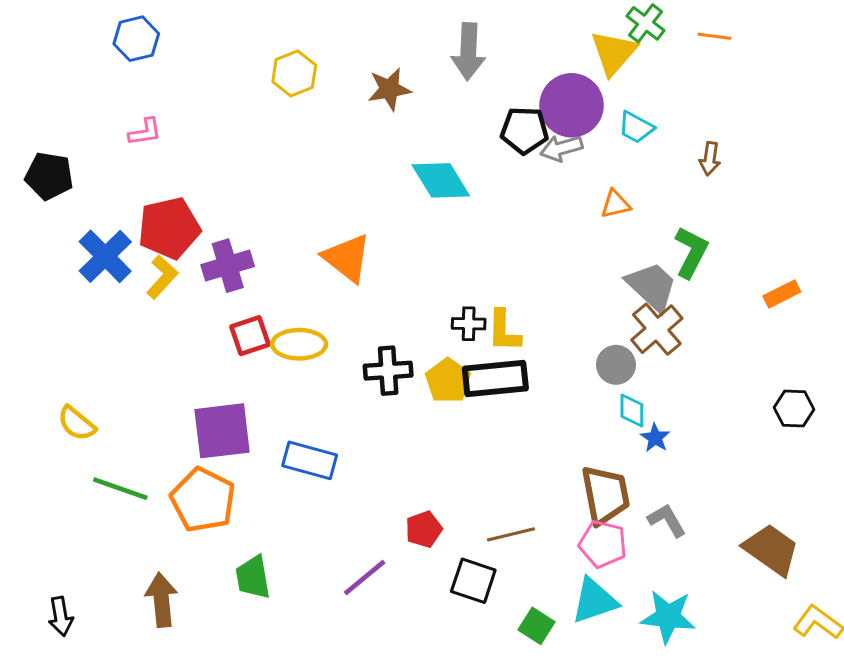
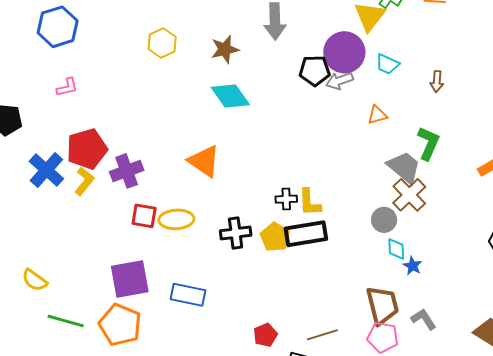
blue hexagon: (136, 39) -> (58, 27), size x1.4
cyan diamond: (441, 180) -> (230, 96), moved
red square: (250, 336) -> (144, 216), turned 32

